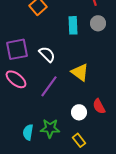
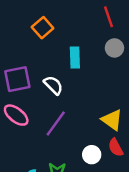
cyan rectangle: (73, 25) -> (75, 58), moved
yellow triangle: (80, 72) -> (112, 120), moved

